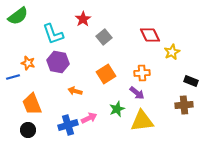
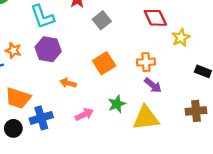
purple arrow: (137, 93) -> (153, 85), moved
orange trapezoid: (32, 104) -> (18, 98), turned -50
brown cross: (184, 105) -> (196, 111), moved
blue cross: (68, 125) -> (41, 118), moved

